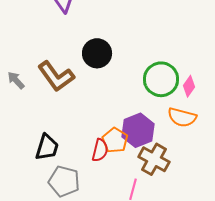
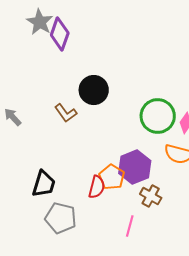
brown L-shape: (56, 76) -> (66, 113), moved, size x0.6
brown cross: (154, 159) -> (151, 196), size x0.7

